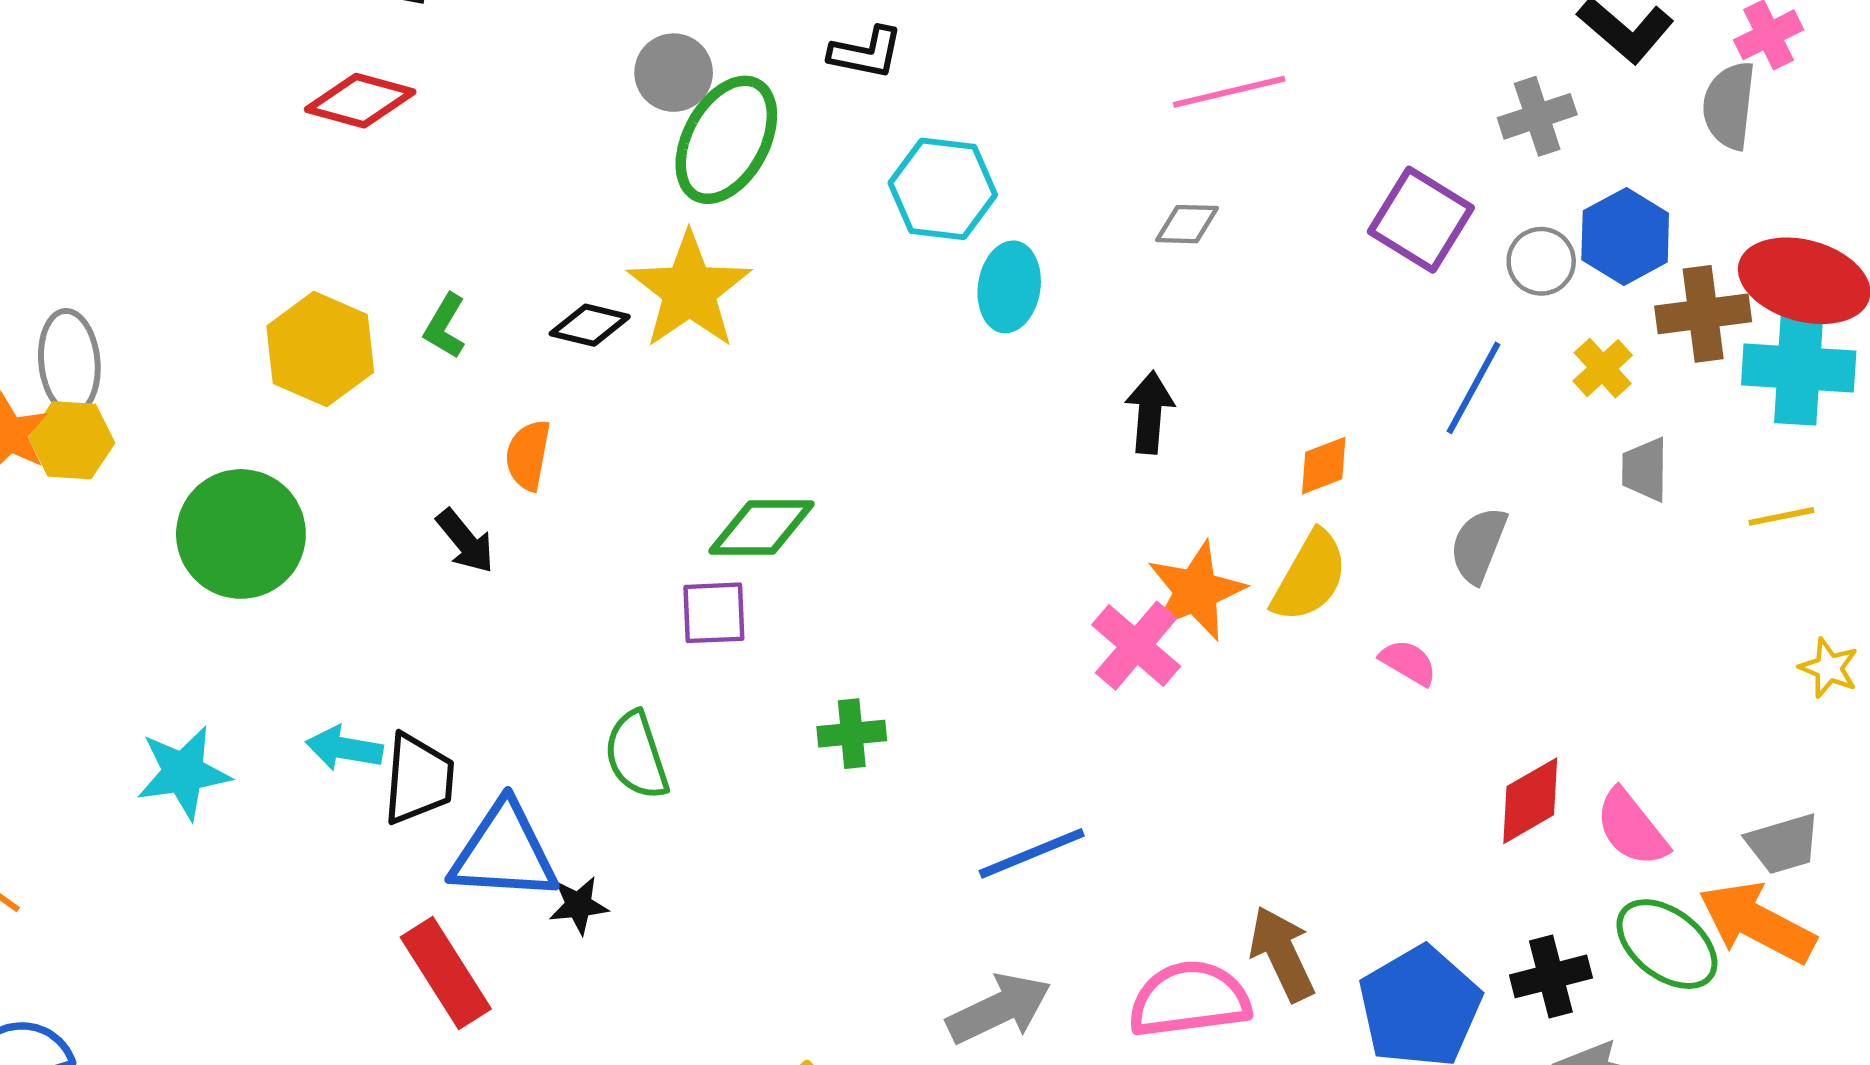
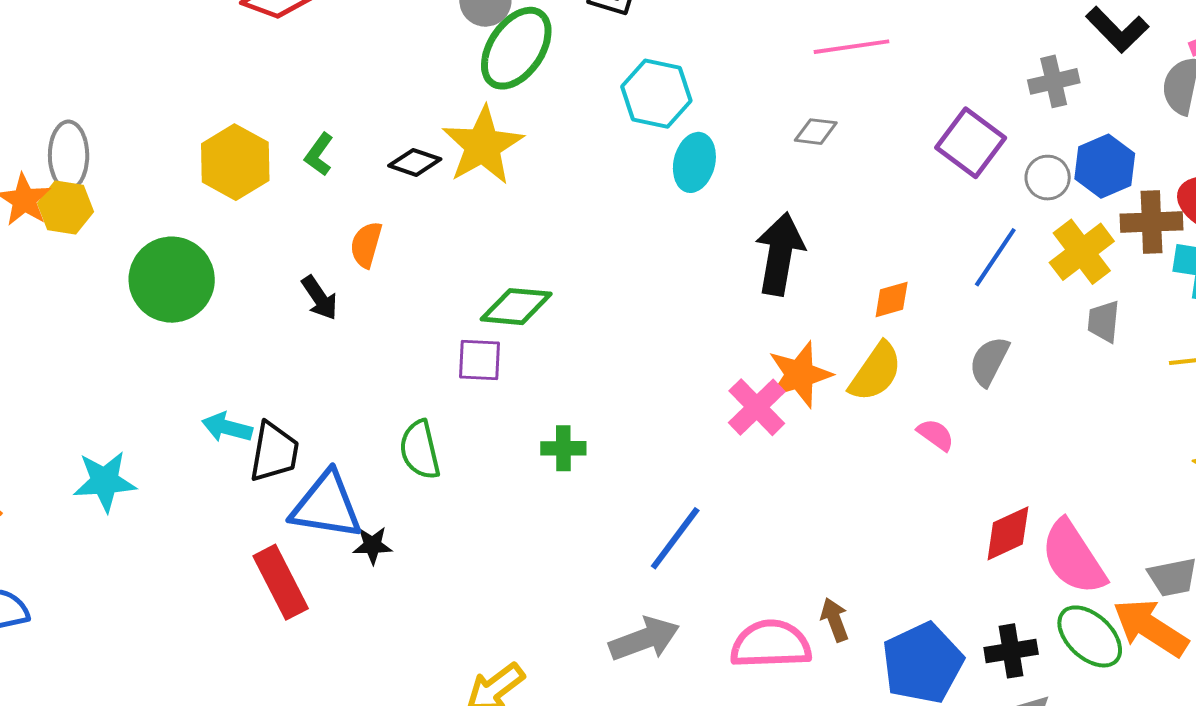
yellow cross: (1603, 368) -> (1082, 252), size x1.6
black arrow: (1150, 412) -> (780, 254), size x1.5
cyan star: (183, 773) -> (105, 481), moved
pink semicircle: (1632, 828) -> (1073, 558), size x1.4
blue line: (1032, 853) -> (675, 538), turned -36
brown arrow: (1282, 954) -> (835, 620), size x0.7

